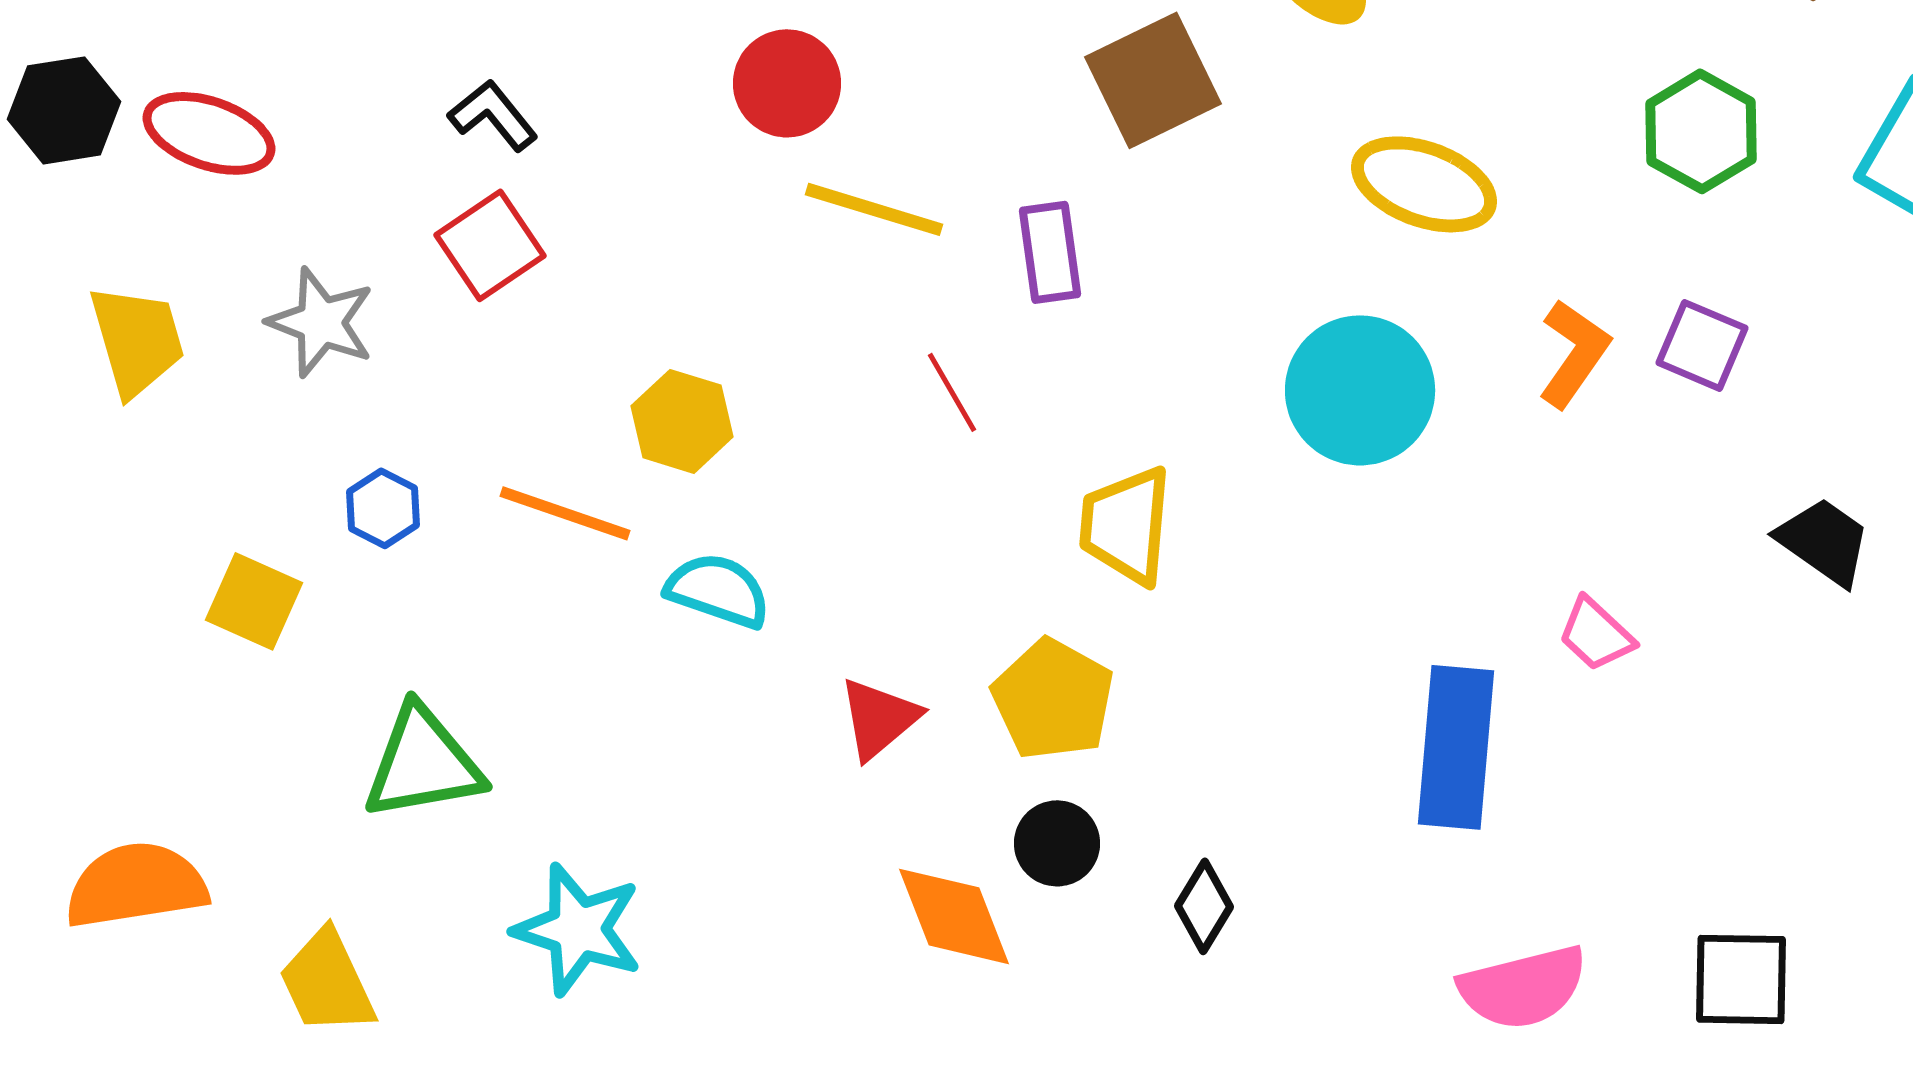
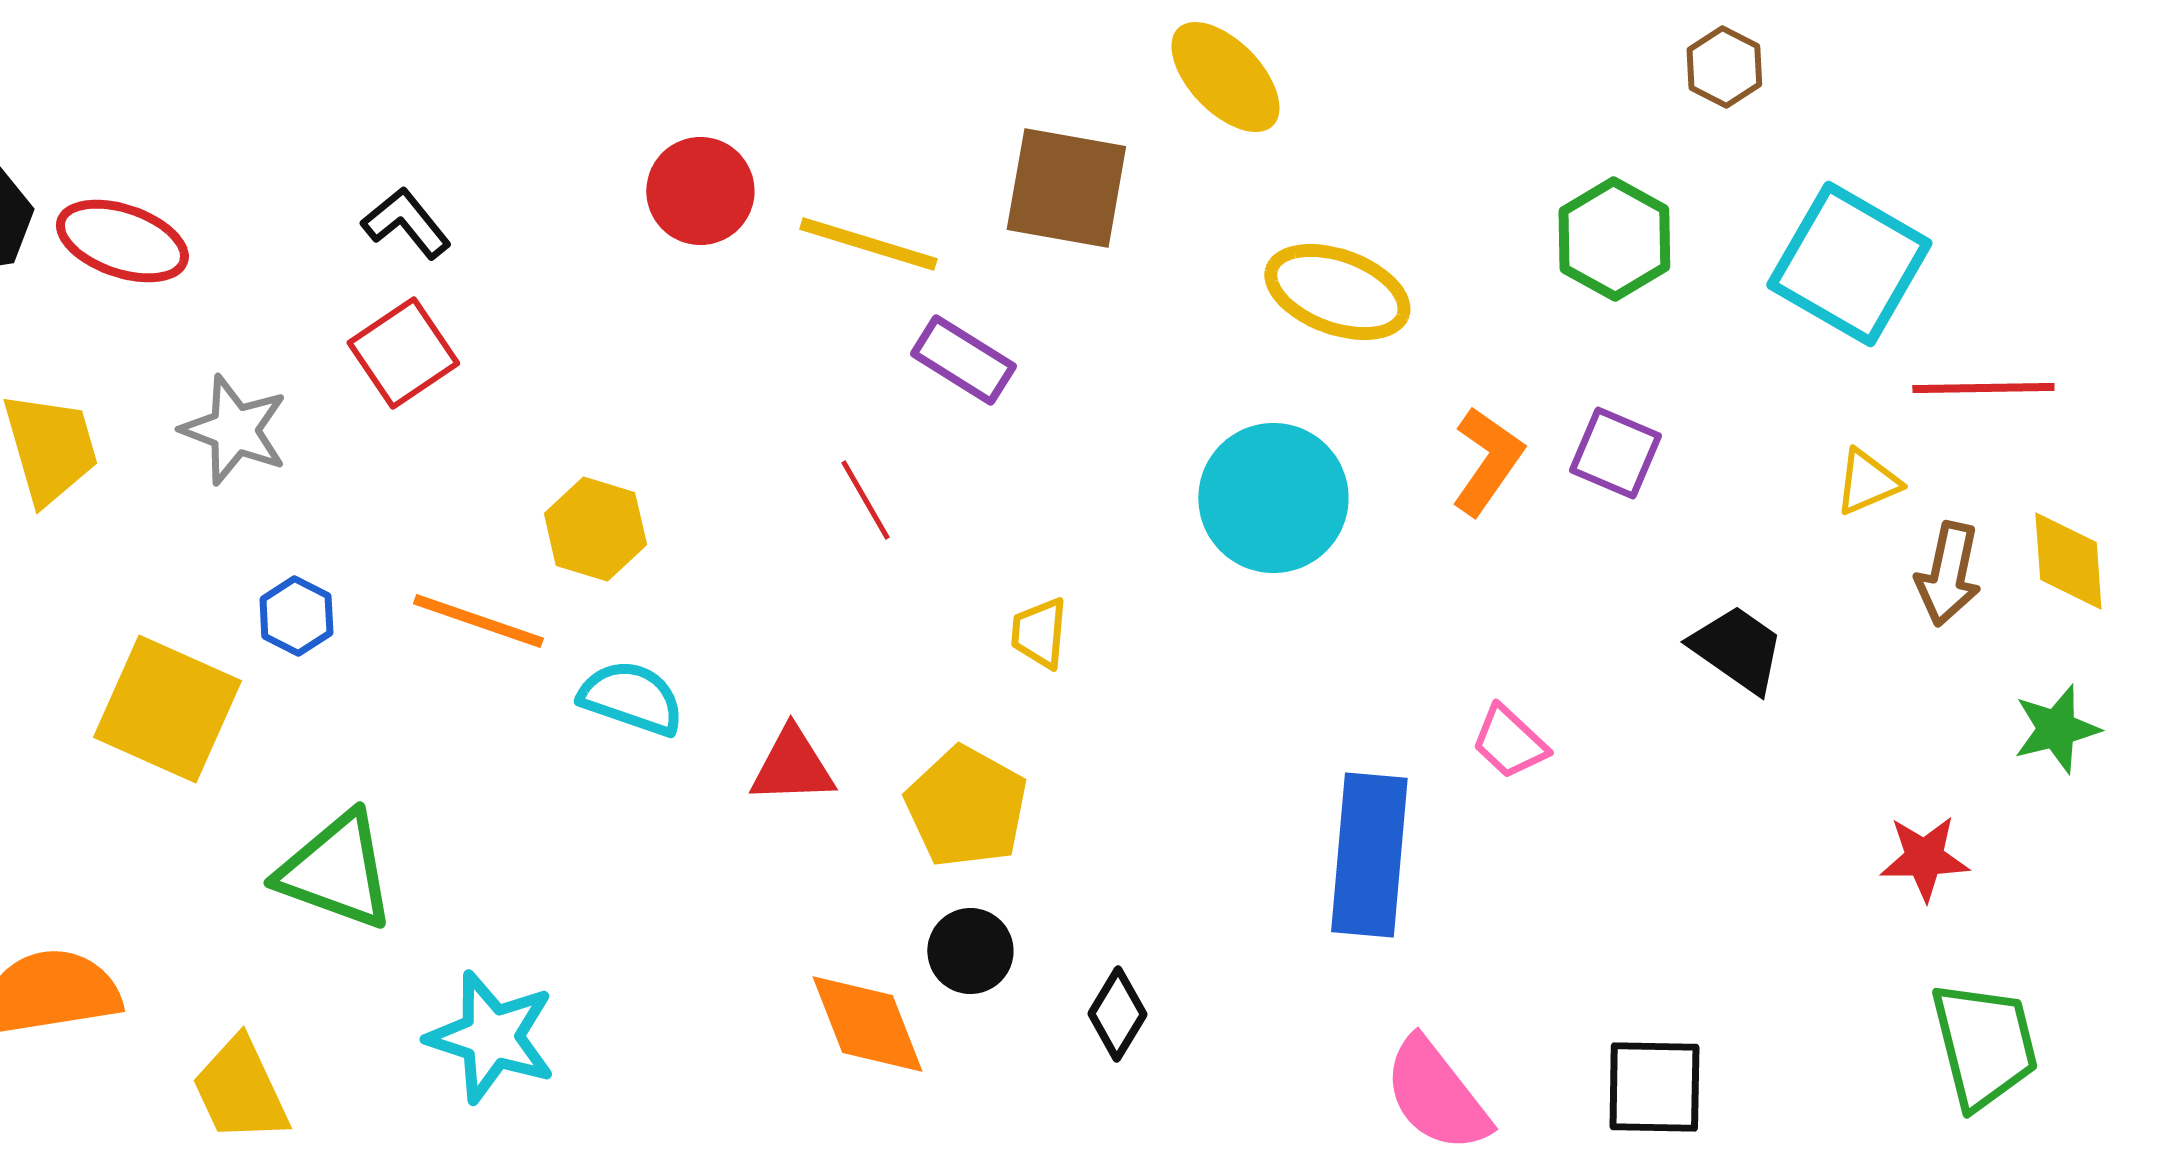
brown square: (1153, 80) -> (1066, 188), turned 36
yellow line: (874, 209) -> (868, 244), moved
purple rectangle: (1050, 252) -> (963, 360), turned -50
yellow trapezoid: (1126, 525) -> (1039, 633), size x0.6
yellow square: (254, 601) -> (167, 709), size x1.5
red triangle: (879, 718) -> (792, 766), moved, turned 38
green triangle: (423, 763) -> (336, 871), turned 30
pink semicircle: (1523, 987) -> (1436, 1095), turned 66

